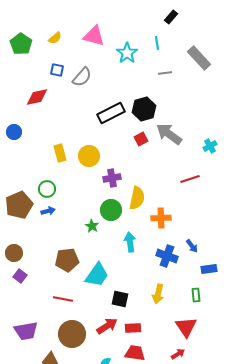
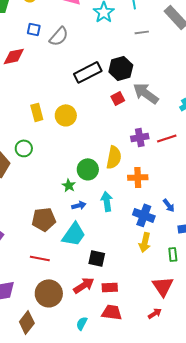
purple cross: (112, 178) -> (140, 137), moved
blue arrow: (48, 211) -> (79, 205), moved
yellow arrow: (158, 294) -> (145, 242), moved

